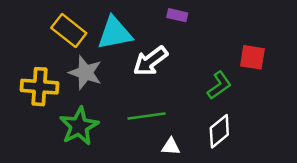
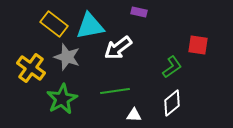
yellow cross: (39, 87) -> (31, 68), turned 32

